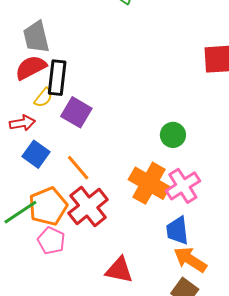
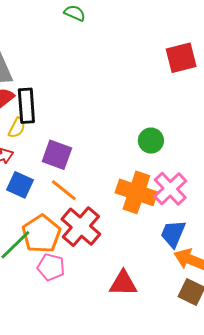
purple square: (76, 112) -> (57, 155), moved
blue trapezoid: (177, 231) -> (173, 234), turned 40

